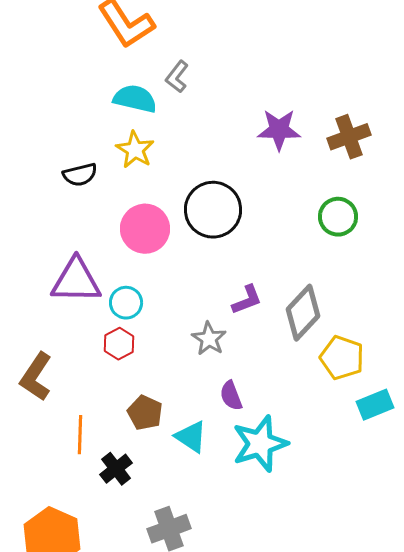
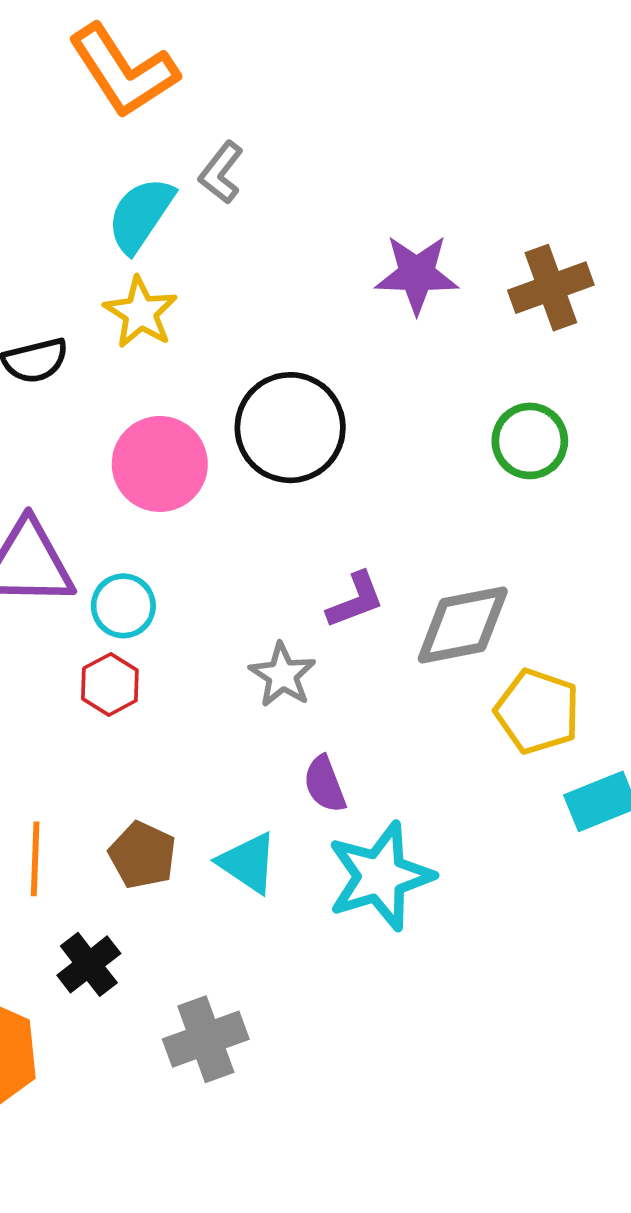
cyan semicircle: (135, 99) -> (141, 215), turned -69
gray diamond: (303, 313) -> (463, 625), turned 36
brown pentagon: (145, 413) -> (143, 855), moved
black cross: (116, 469) -> (89, 964), moved

